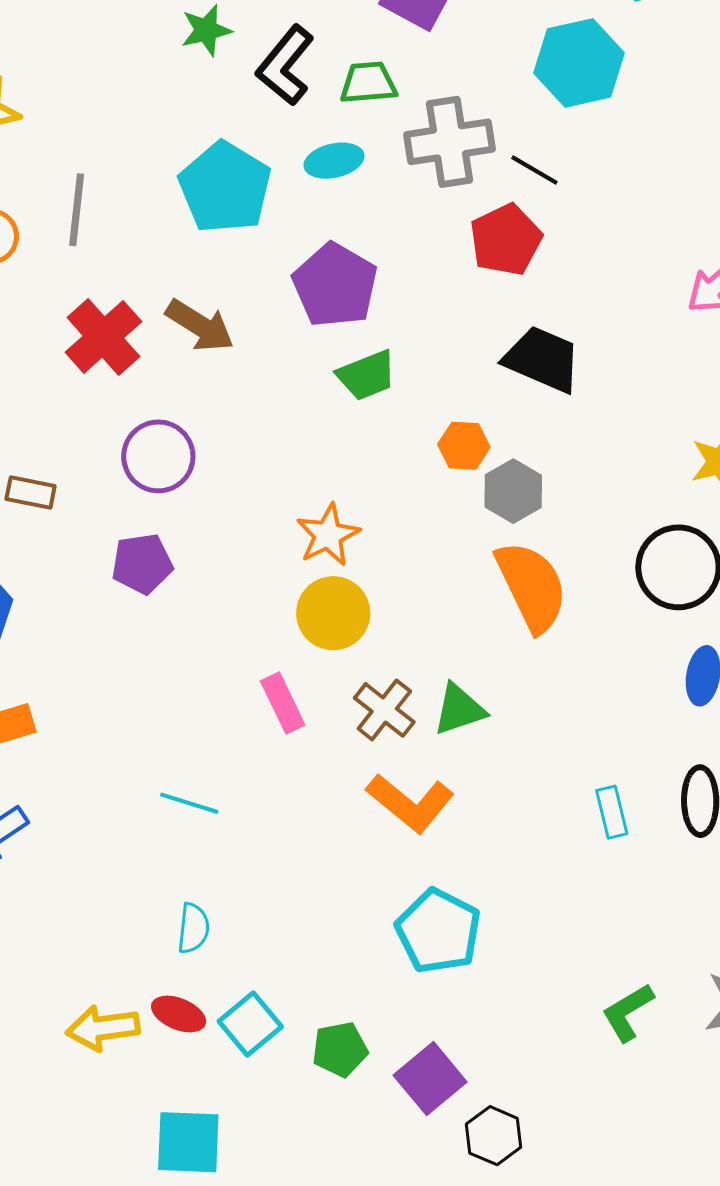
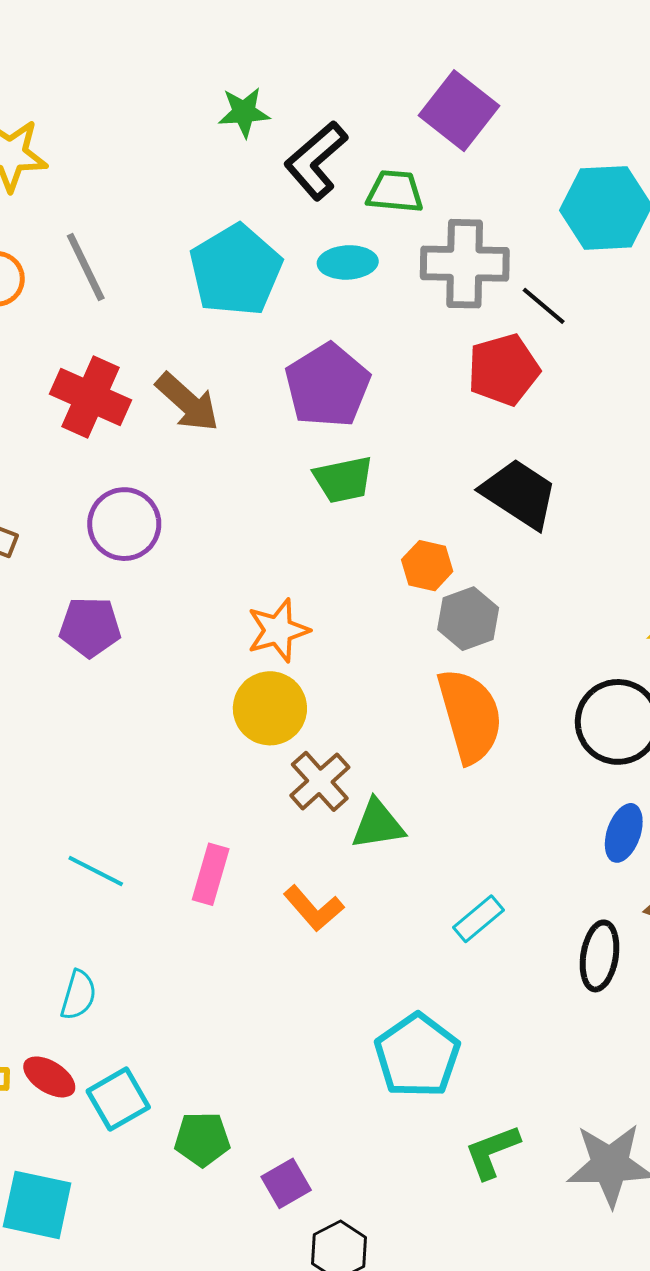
gray line: (77, 210) -> (86, 267), turned -42
red cross: (103, 337) -> (90, 397), turned -34
pink rectangle: (283, 703) -> (211, 874), moved, turned 32
brown cross: (384, 710) -> (320, 781), moved
orange L-shape: (410, 803) -> (314, 908), size x0.7
cyan rectangle: (612, 812) -> (479, 919), moved, turned 54
cyan pentagon: (438, 931) -> (417, 1056), moved
purple square: (430, 1079) -> (286, 1183), size x0.7

